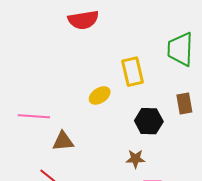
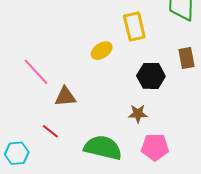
pink line: (34, 116) -> (36, 72), turned 44

